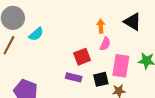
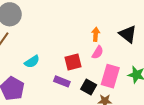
cyan semicircle: (36, 34) -> (32, 62), moved
black square: (101, 79) -> (89, 87), turned 35

